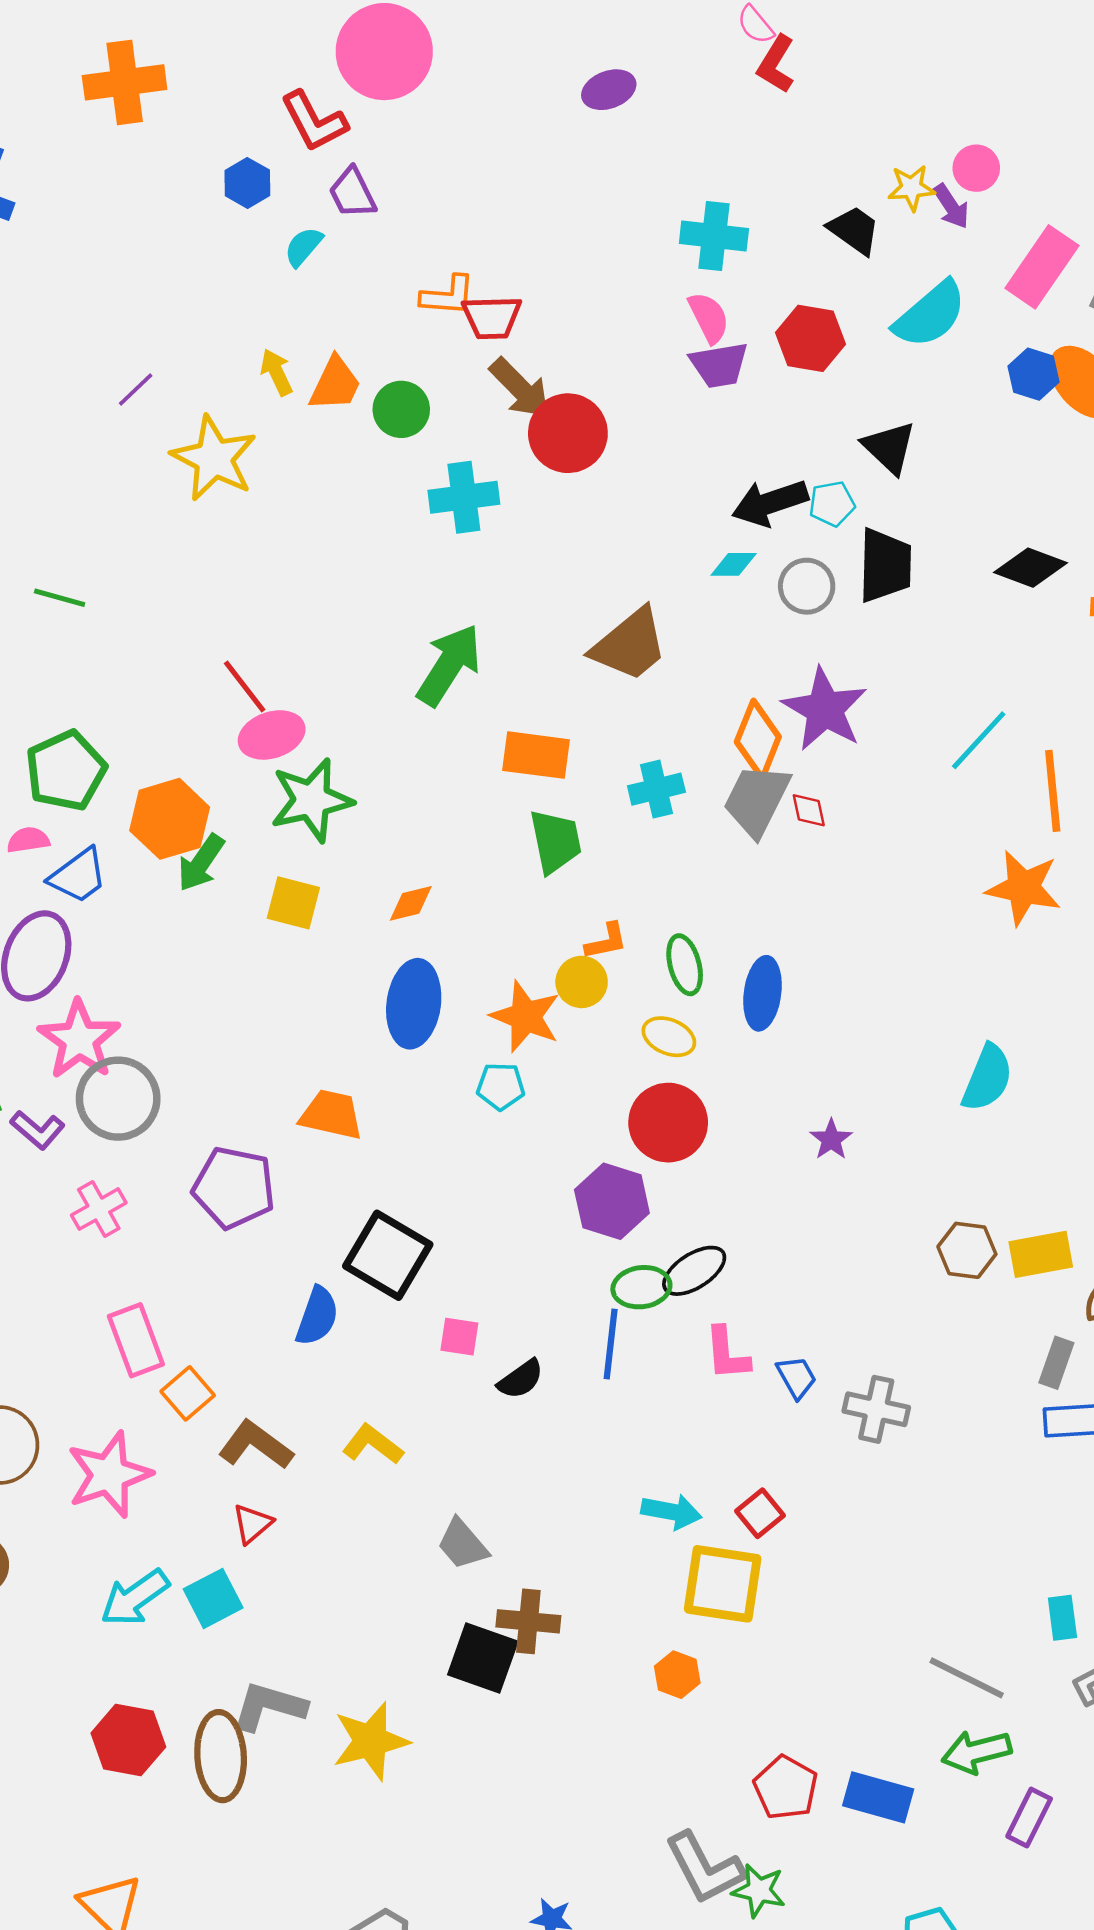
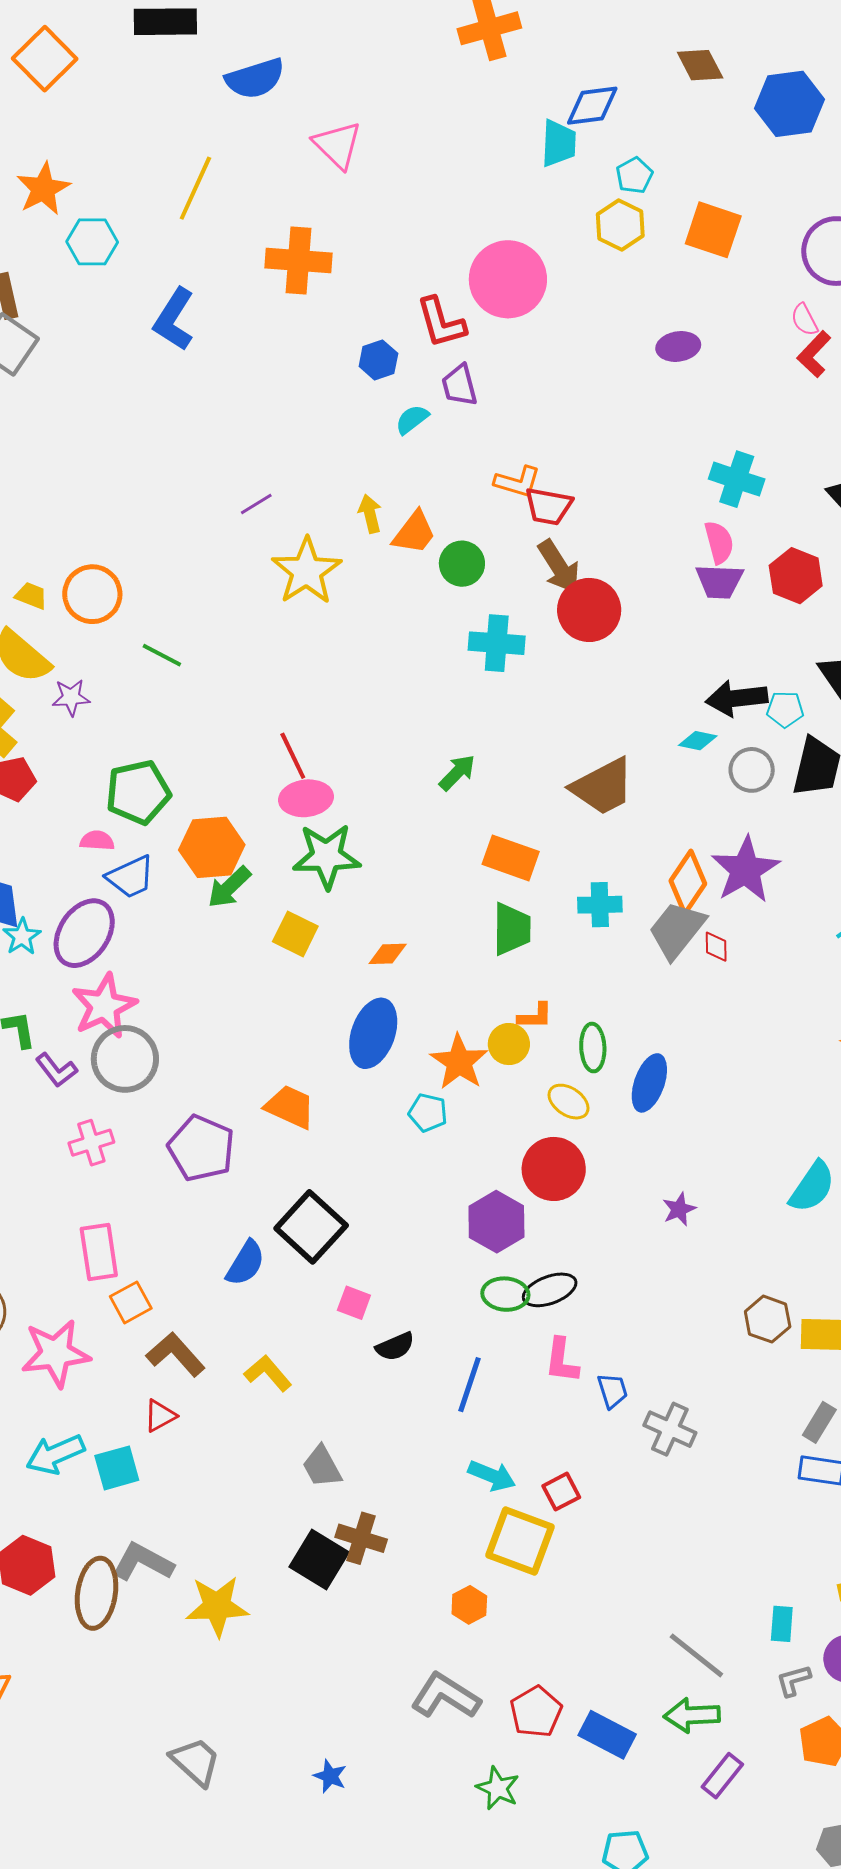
green arrow: (449, 665) -> (457, 773), size x0.6
blue line: (611, 1344) -> (470, 1385), moved
gray L-shape: (705, 1868) -> (446, 1696), moved, turned 138

